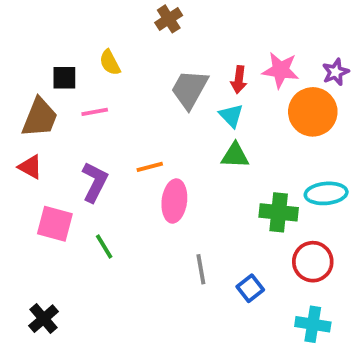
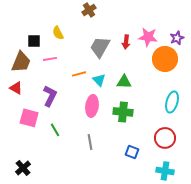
cyan triangle: (231, 116) -> (99, 80), moved
orange line: (150, 167) -> (79, 74), moved
cyan ellipse: (326, 193) -> (172, 102), turned -70
green cross: (279, 212) -> (123, 112), moved
gray line: (201, 269) -> (90, 142), moved
blue square: (250, 288) -> (132, 152), turned -32

